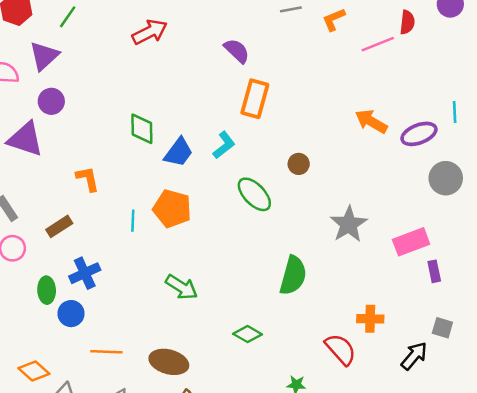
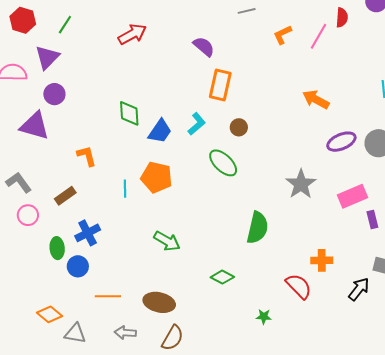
orange L-shape: (334, 19) -> (282, 35), moved
pink line: (378, 44) -> (319, 36), turned -36
purple ellipse: (419, 134) -> (341, 142), moved
brown circle: (299, 164) -> (239, 127), moved

